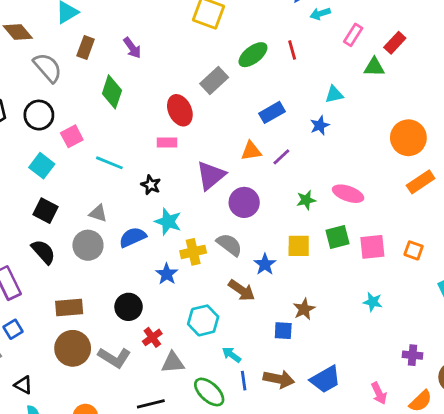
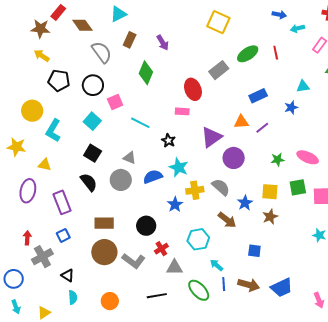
brown star: (304, 309) -> (270, 217), moved

